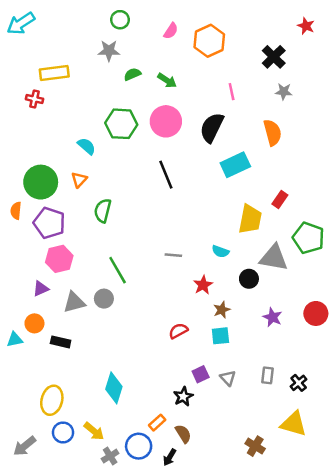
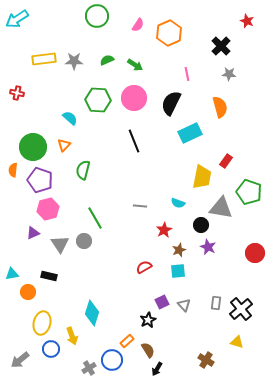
green circle: (120, 20) -> (97, 16), size x1.5
gray star: (109, 51) -> (74, 61), moved
red cross: (34, 99) -> (17, 93), moved
gray triangle: (74, 302) -> (60, 244), turned -48
purple star: (272, 317) -> (208, 247), moved
orange circle: (34, 323) -> (28, 292), moved
black cross: (299, 383) -> (241, 309), size x1.6
yellow triangle: (294, 424) -> (237, 342), size x0.6
yellow arrow: (94, 431) -> (72, 336), moved, turned 30
black arrow: (170, 457) -> (157, 369), moved

